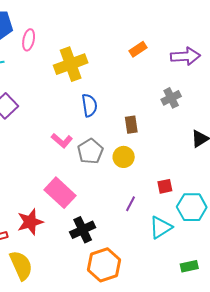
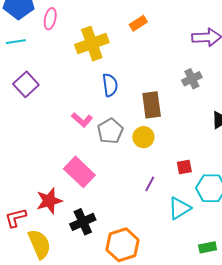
orange rectangle: (138, 49) -> (138, 23), moved
brown rectangle: (131, 125) -> (152, 105), size x1.5
black cross: (83, 230) -> (83, 222), moved

